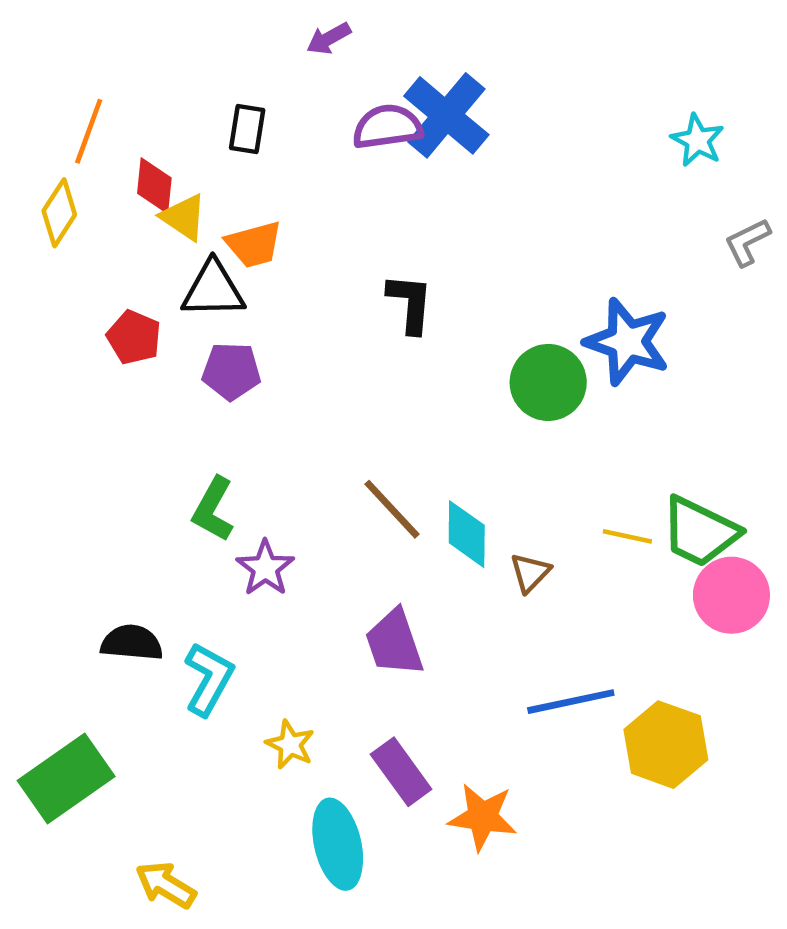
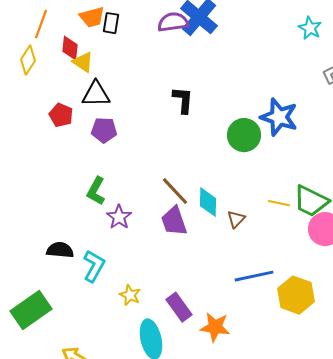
orange trapezoid: (254, 244) -> (92, 17), moved
purple trapezoid: (394, 643) -> (174, 221), moved

